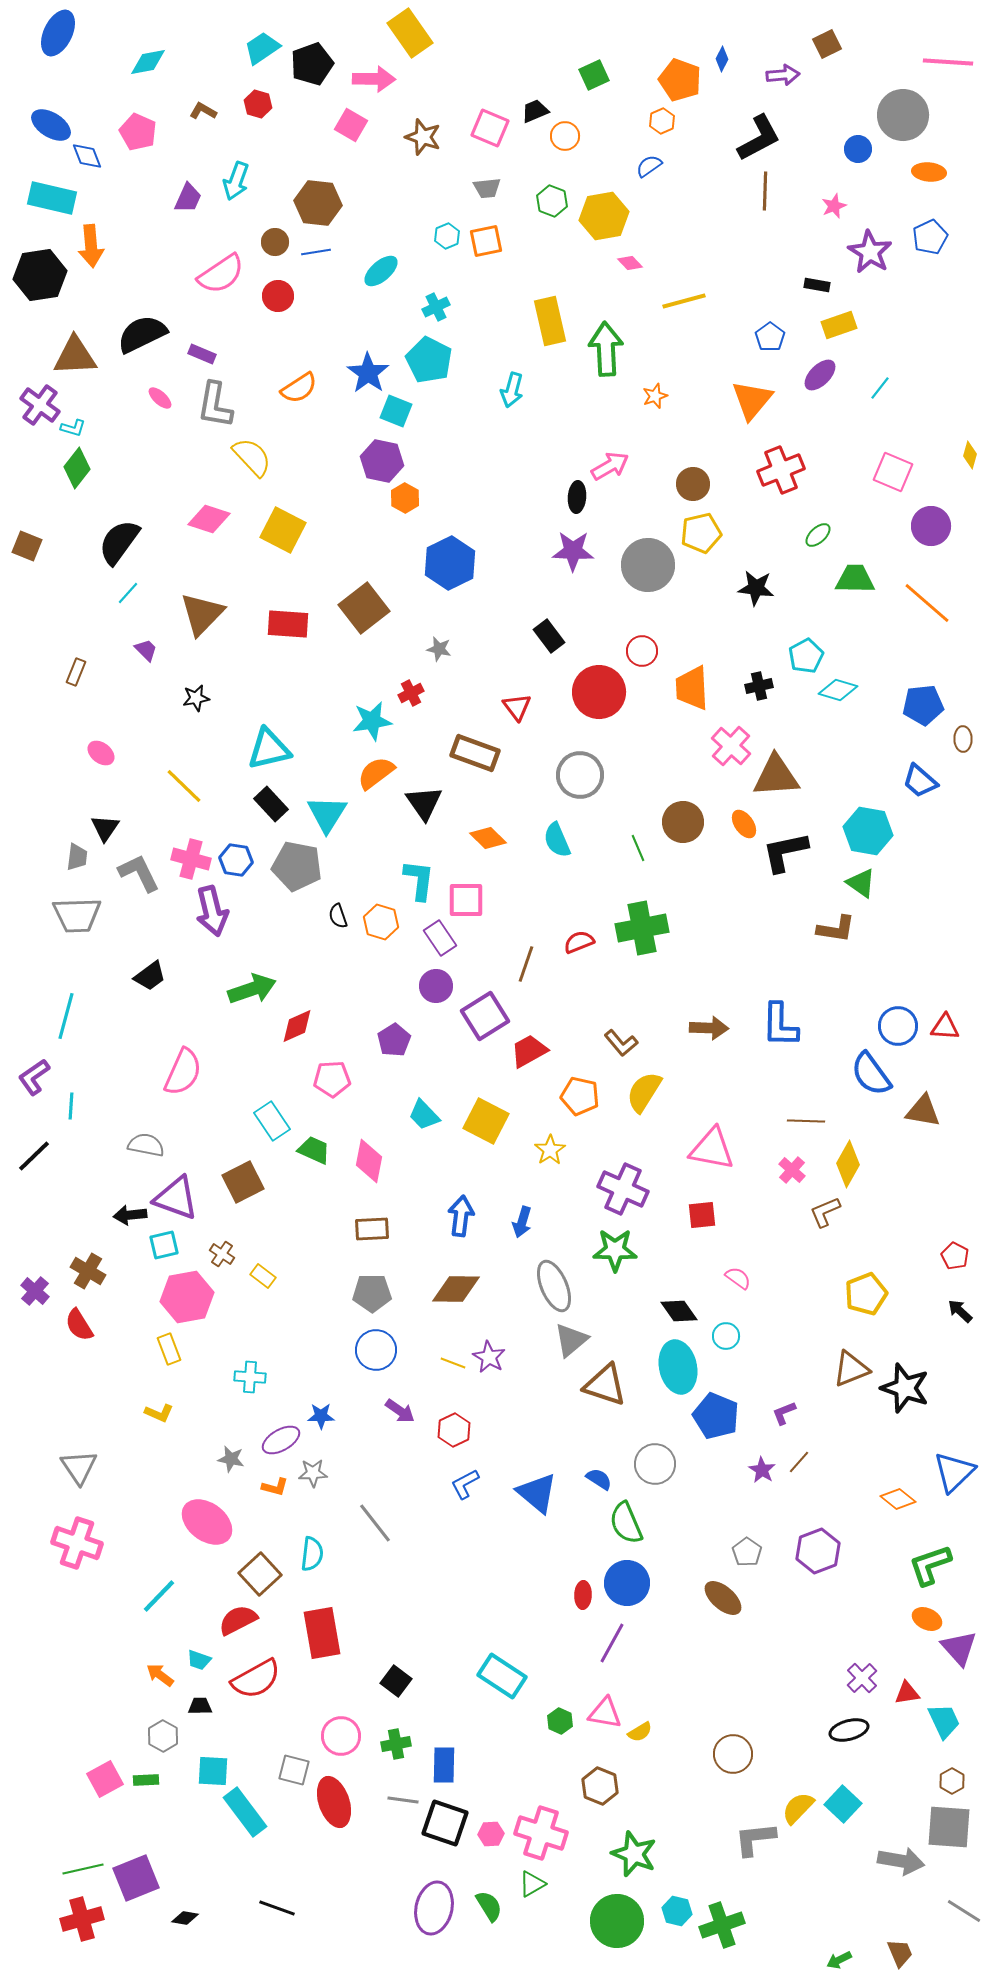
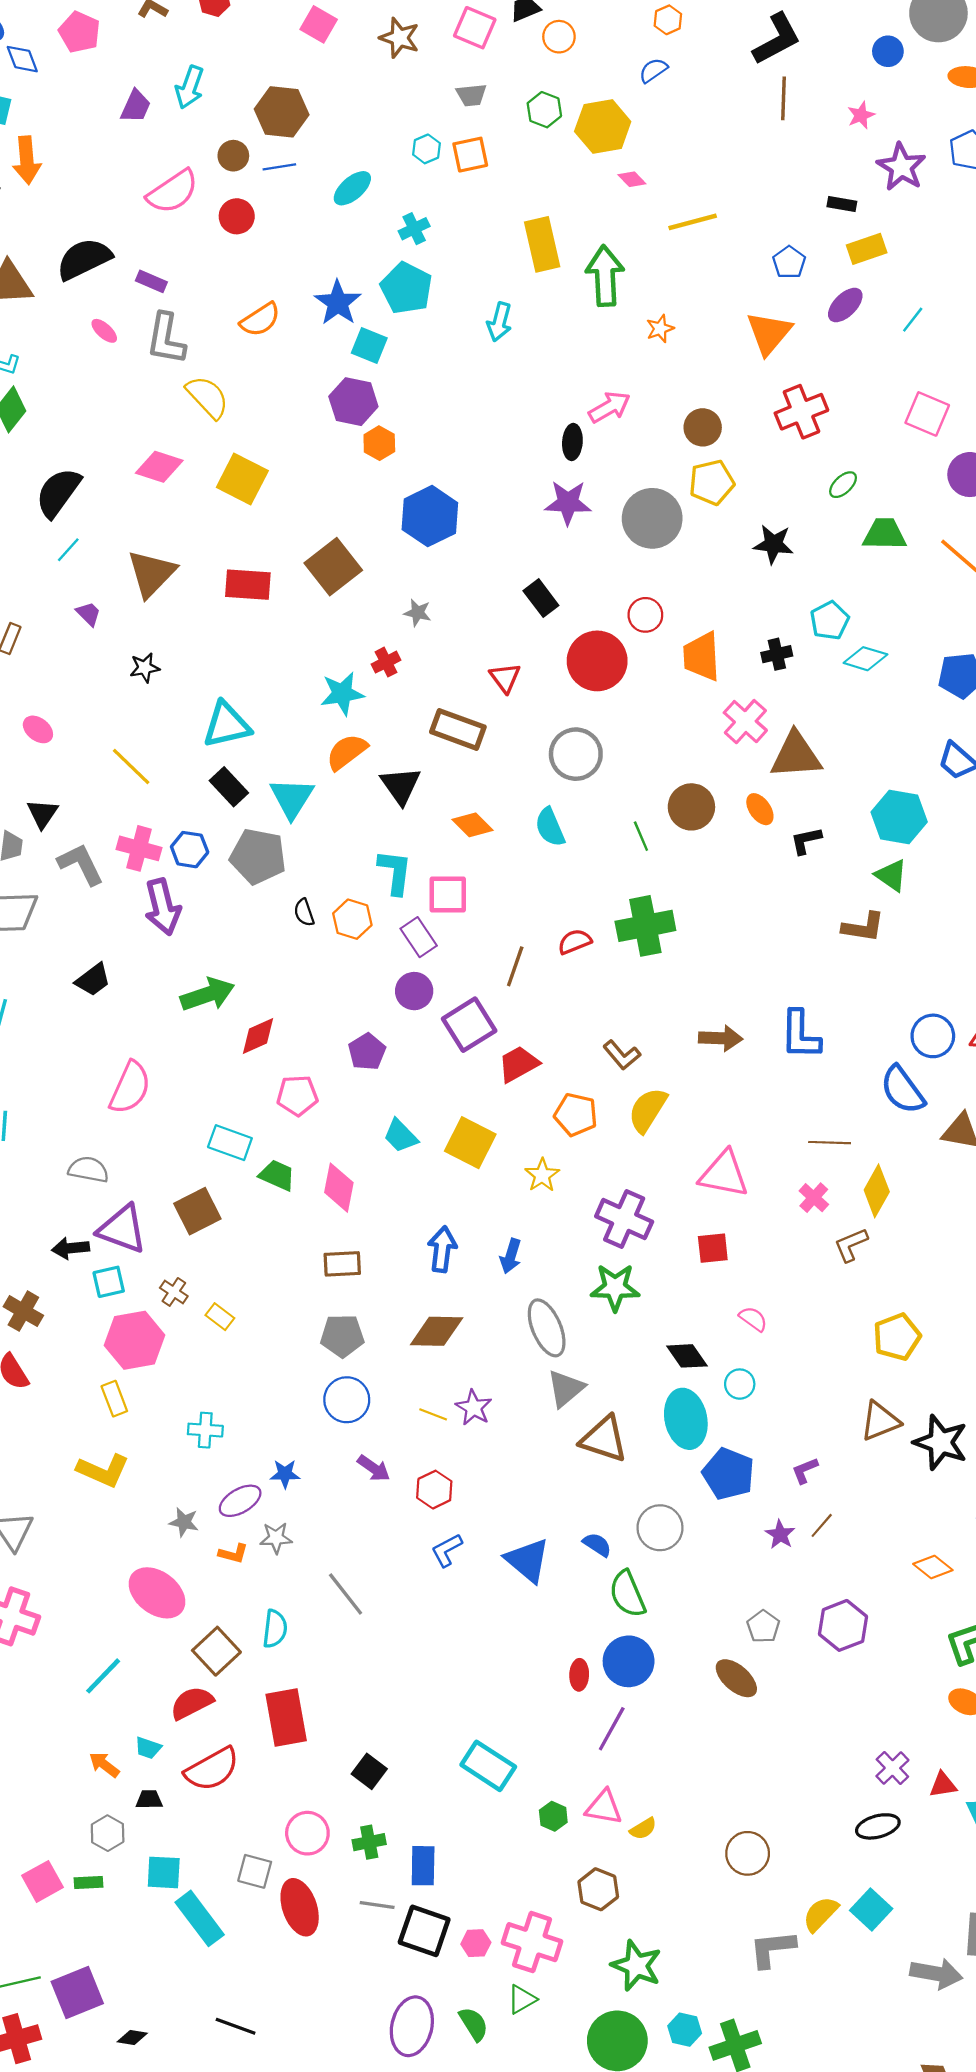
black L-shape: (785, 852) -> (806, 841), size x0.6
cyan rectangle: (272, 1121) -> (230, 1143), turned -36
yellow L-shape: (159, 1413) -> (103, 1470), size x1.6

